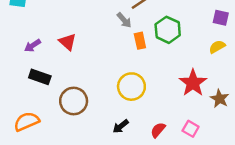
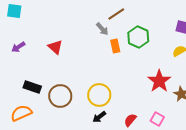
purple arrow: (33, 46) -> (18, 47), moved
black rectangle: (40, 77) -> (32, 87), moved
yellow circle: (131, 87) -> (99, 95), moved

